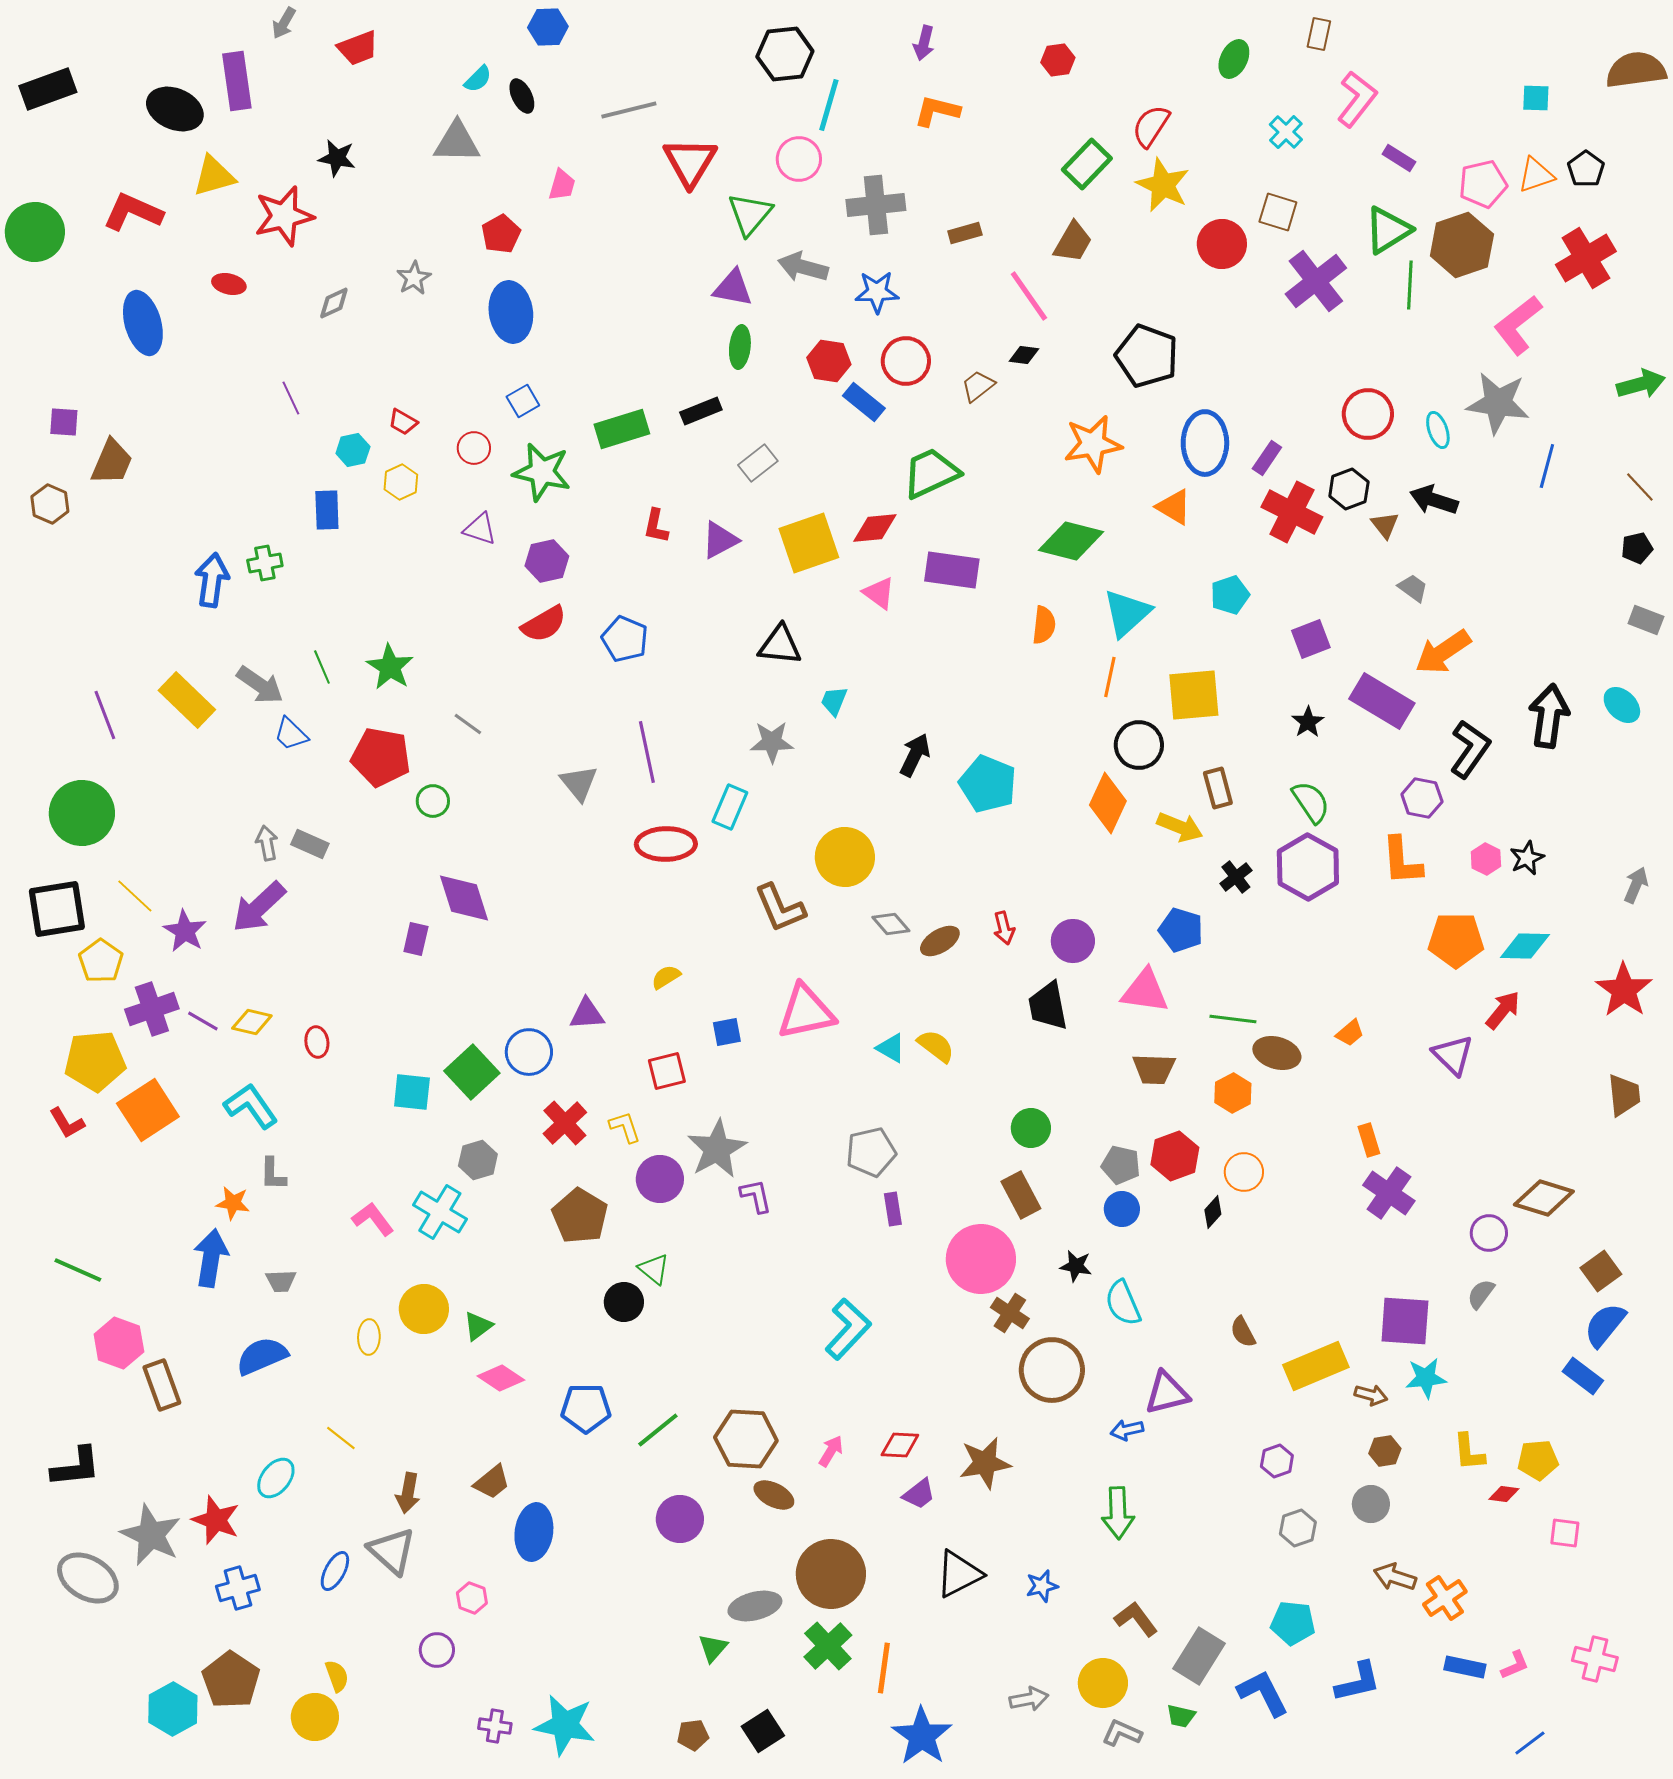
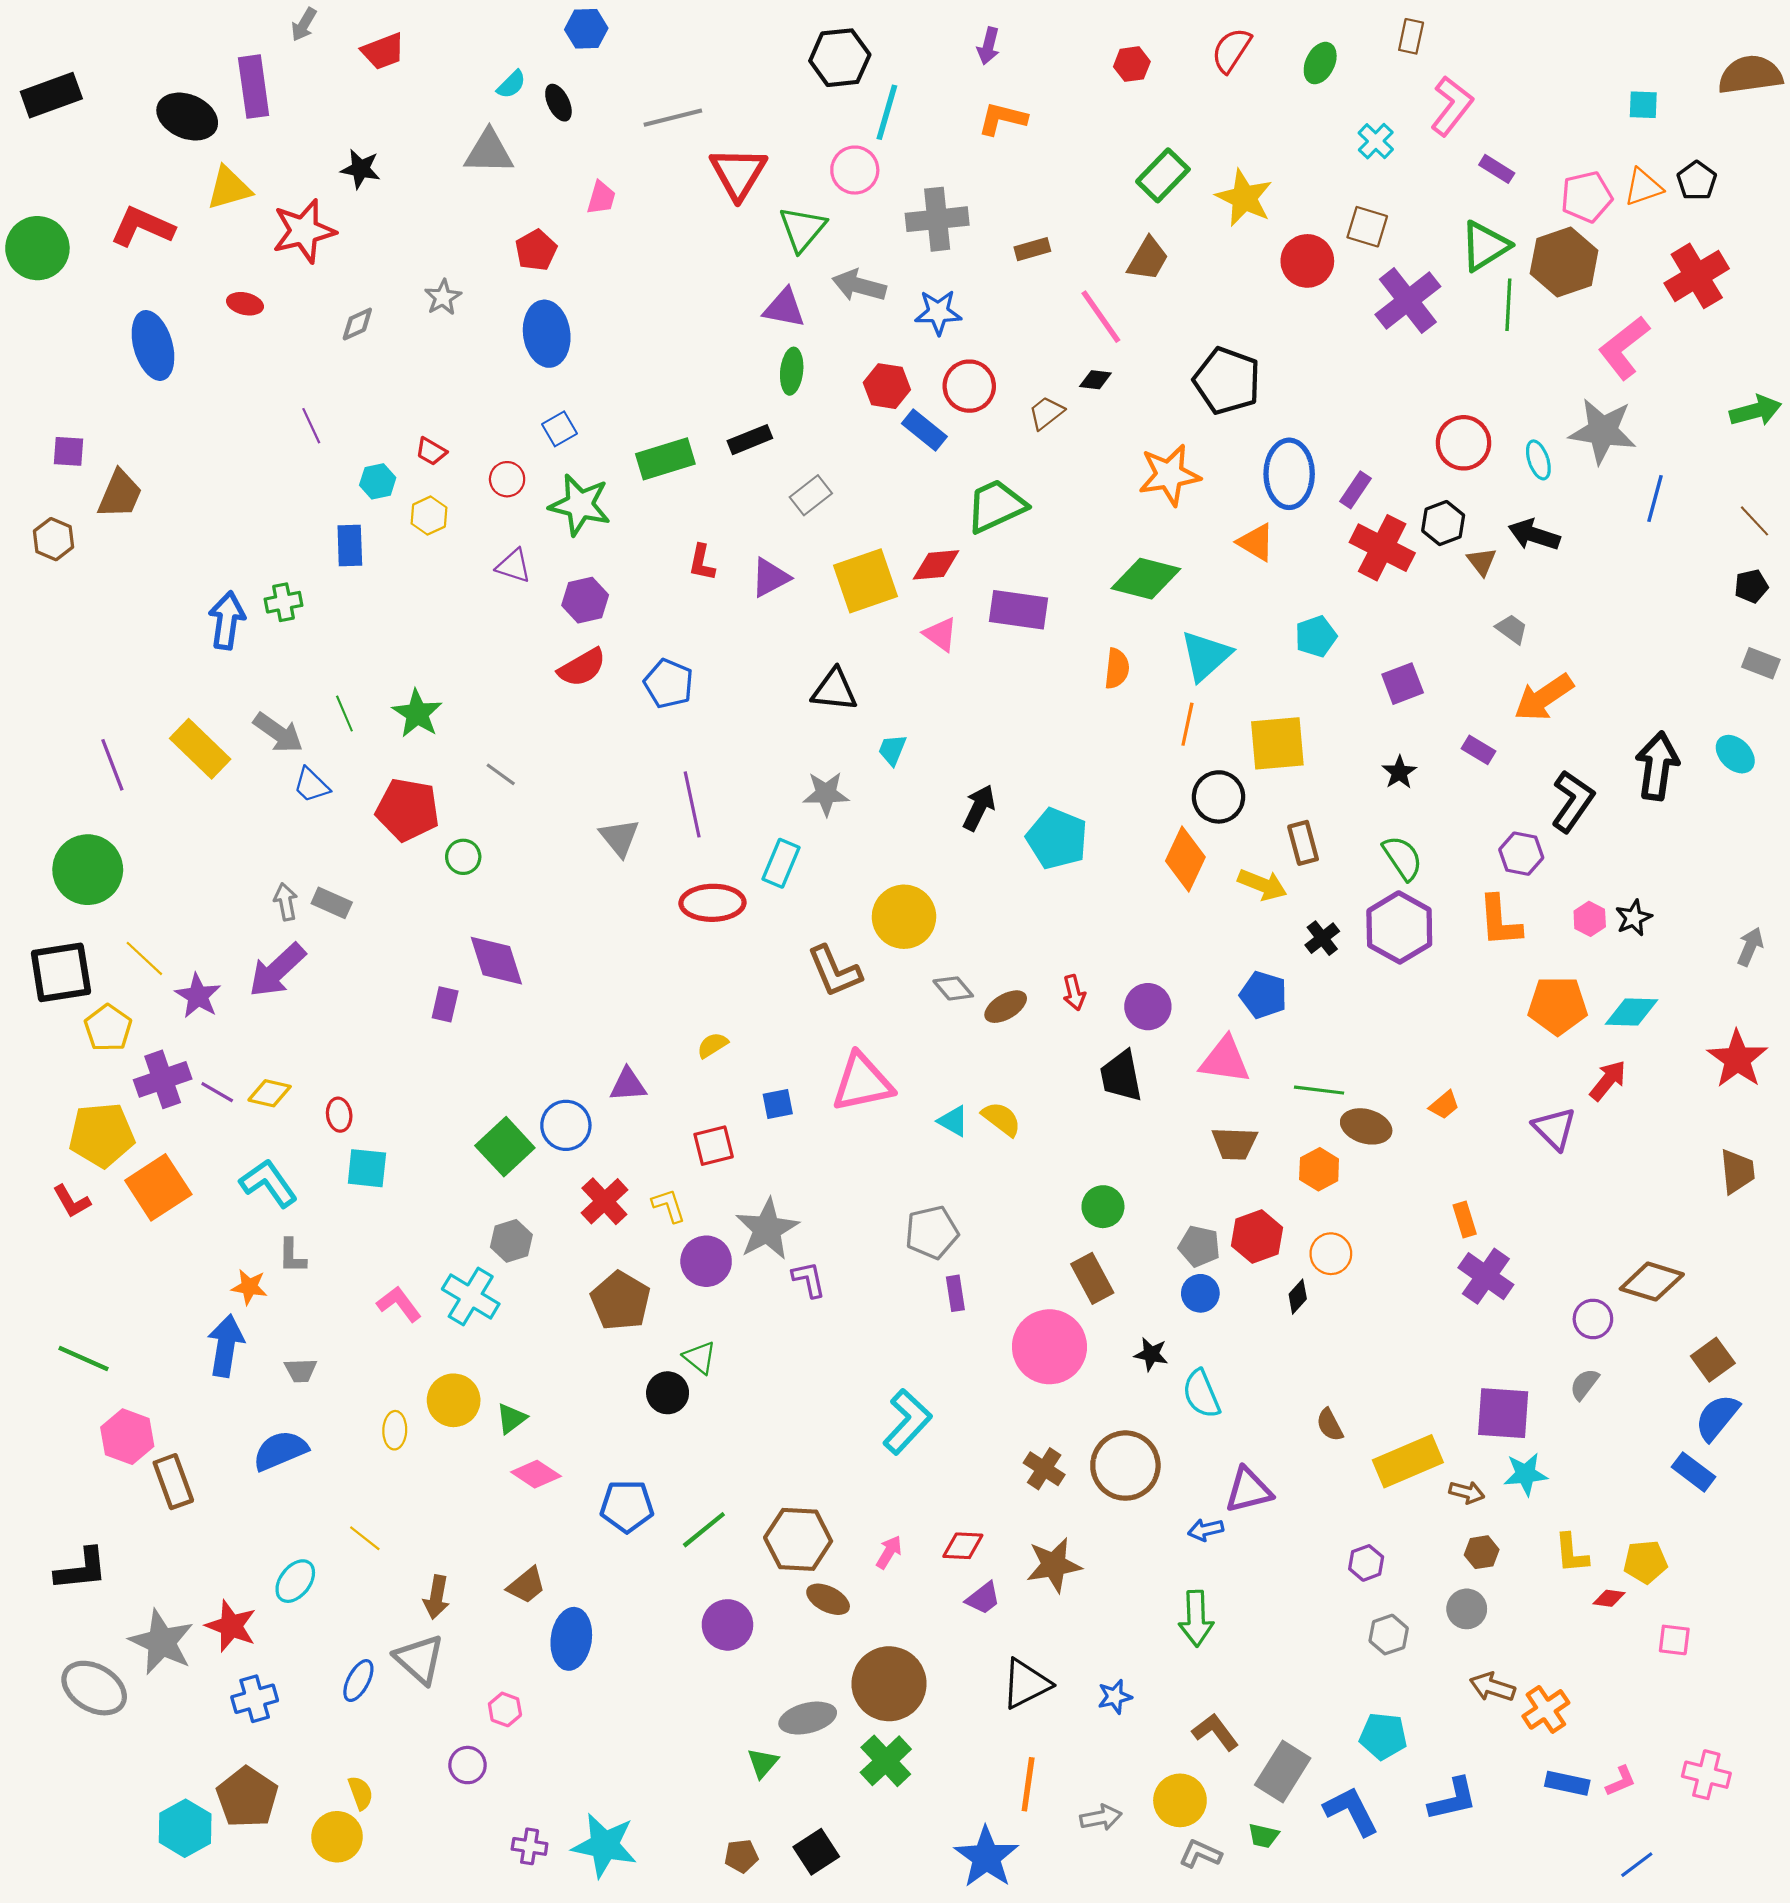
red semicircle: (1151, 126) -> (1231, 50), moved
purple rectangle: (1382, 701) -> (1478, 750), size x0.5
cyan square: (412, 1092) -> (367, 1168), moved
brown cross: (1010, 1313) -> (1044, 1469), moved
orange line: (884, 1668) -> (1028, 1784), moved

